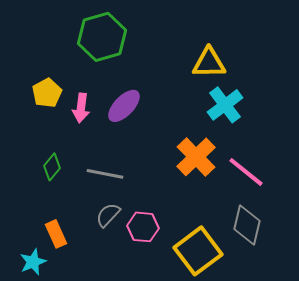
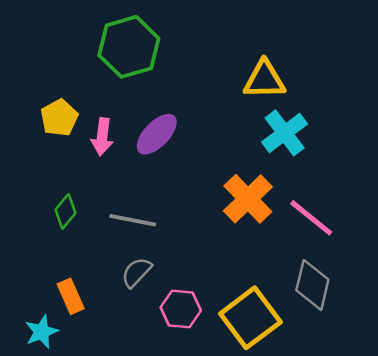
pink hexagon: (143, 227) -> (181, 309), moved

